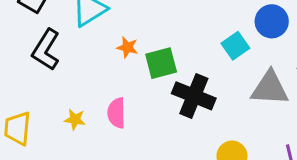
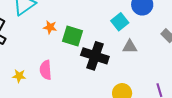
green square: (161, 63) -> (72, 36), turned 35
gray triangle: (270, 88) -> (130, 47), moved, size x0.6

